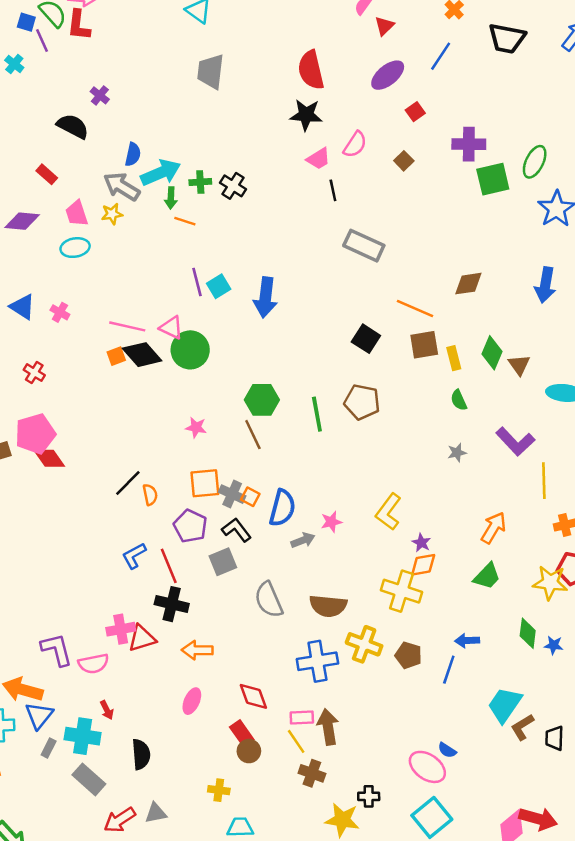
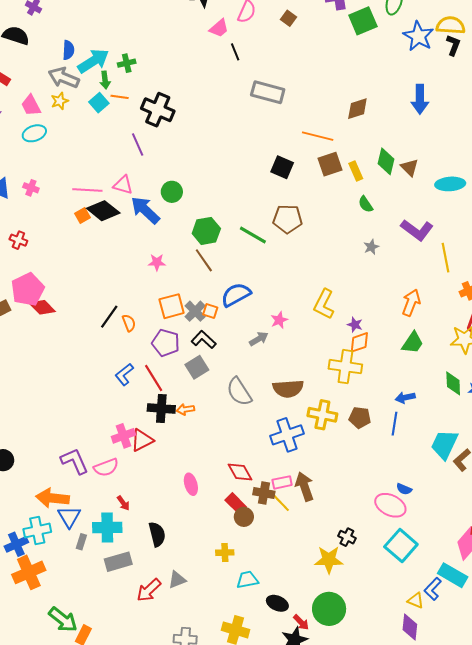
black cross: (233, 186) -> (158, 110), moved, size x1.5
cyan square: (219, 286) -> (99, 103), moved
blue arrow: (265, 297) -> (145, 210), moved, turned 136
green circle: (190, 350) -> (172, 192), moved, size x0.7
green line: (317, 414) -> (253, 235), turned -40
gray cross: (232, 494) -> (195, 311), turned 30
blue semicircle: (282, 508) -> (236, 295), moved, turned -124
orange arrow: (197, 650) -> (185, 409), moved, size x0.7
pink ellipse: (192, 701) -> (191, 484), turned -30
brown cross: (312, 773) -> (264, 493), moved
gray rectangle: (89, 779) -> (118, 562), turned -48
black cross: (369, 796) -> (347, 537), turned 36

